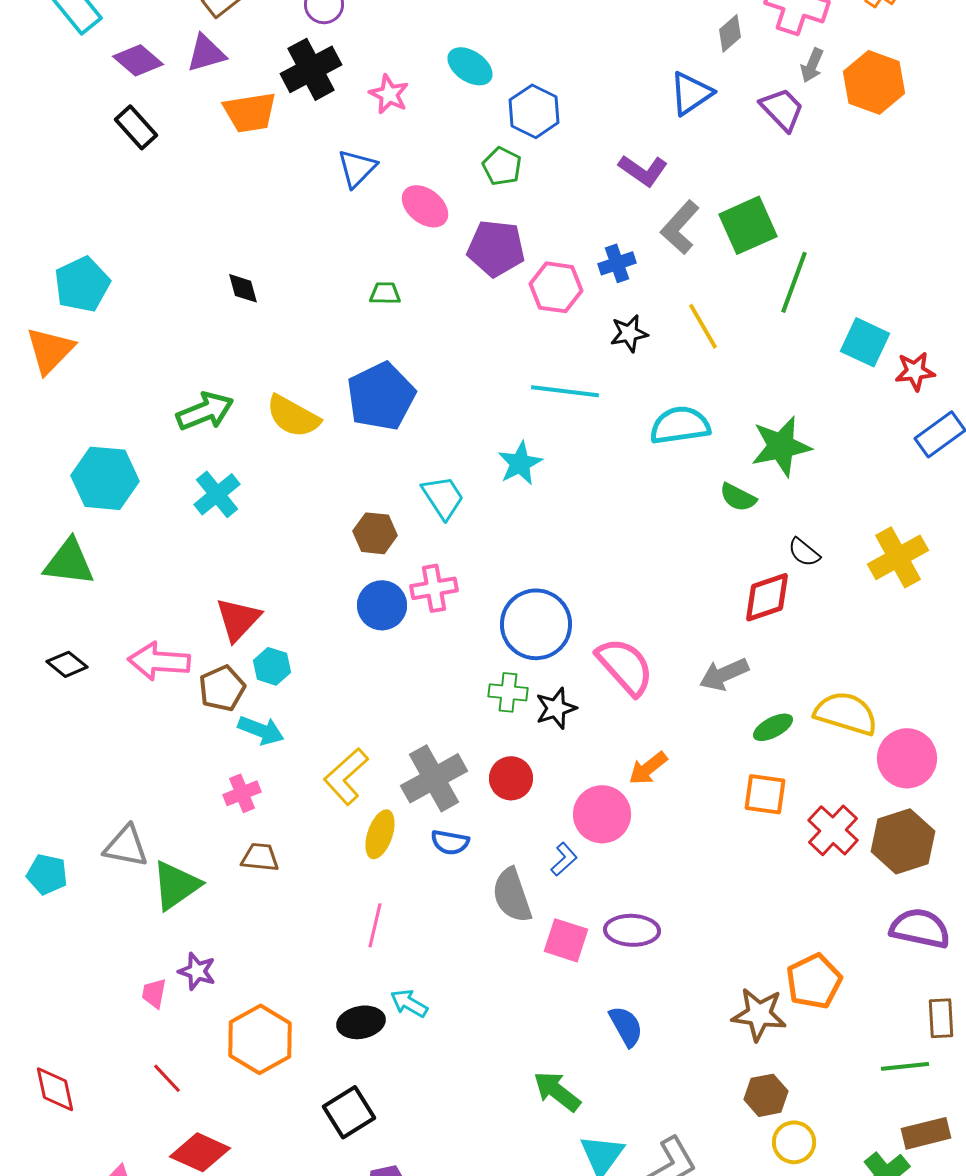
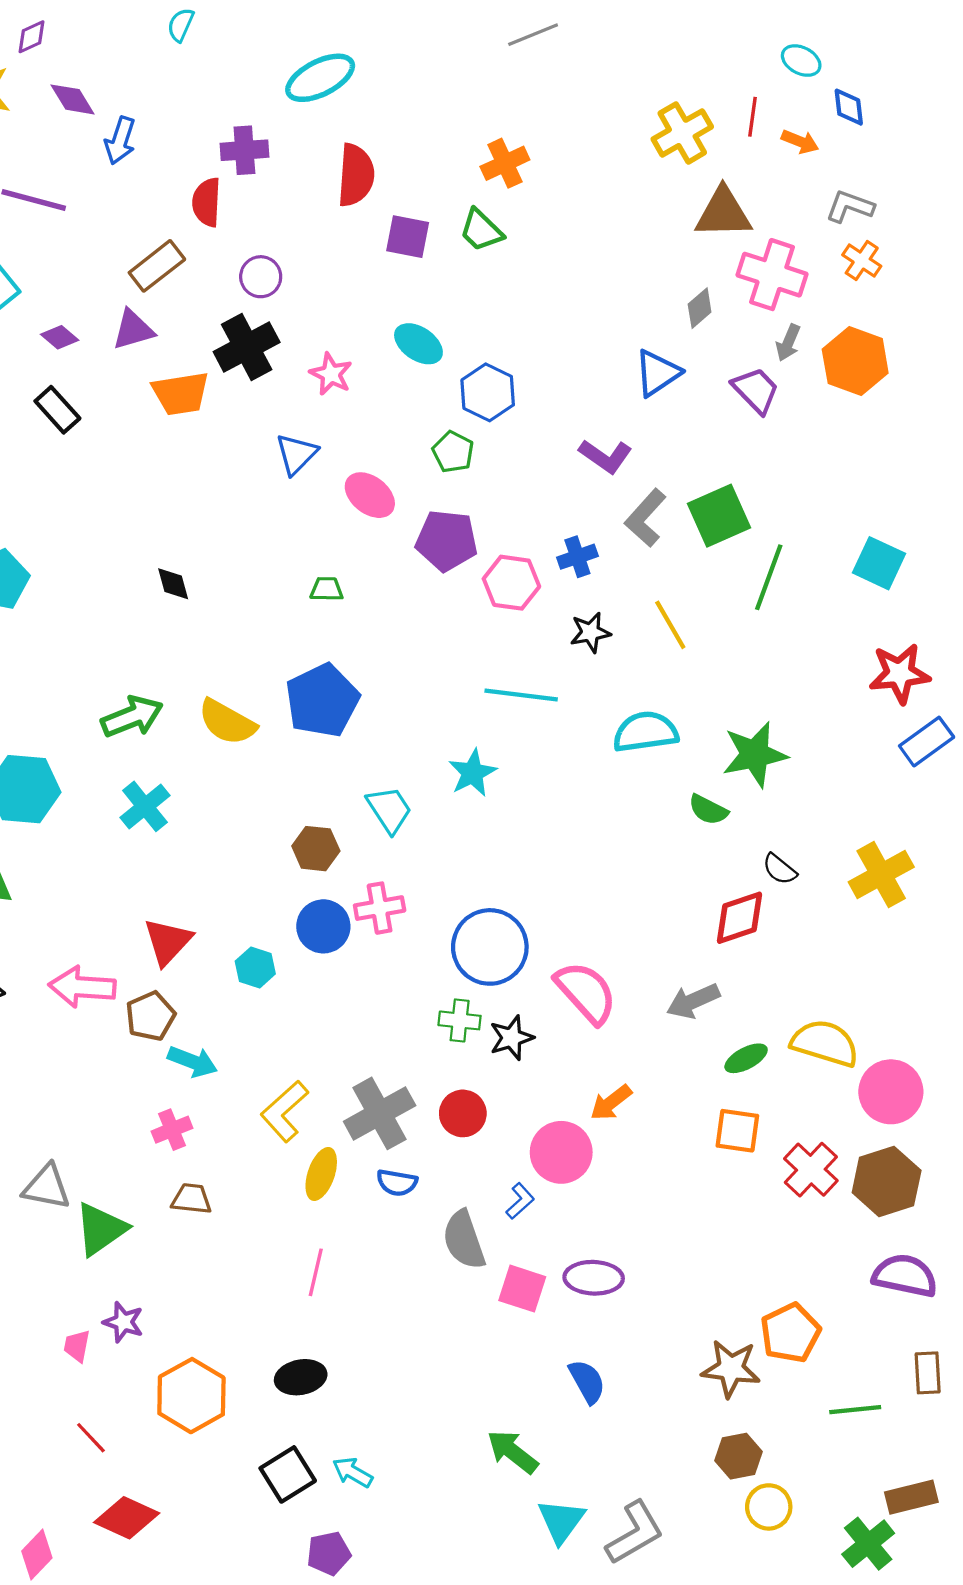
purple diamond: (138, 60) -> (60, 337), size x0.7
cyan square: (865, 342) -> (879, 563), moved
red star: (915, 371) -> (900, 673), size x1.4
cyan hexagon: (272, 666) -> (255, 967), moved
cyan arrow: (409, 1003) -> (353, 1472), moved
green line: (905, 1066) -> (855, 1410), moved

